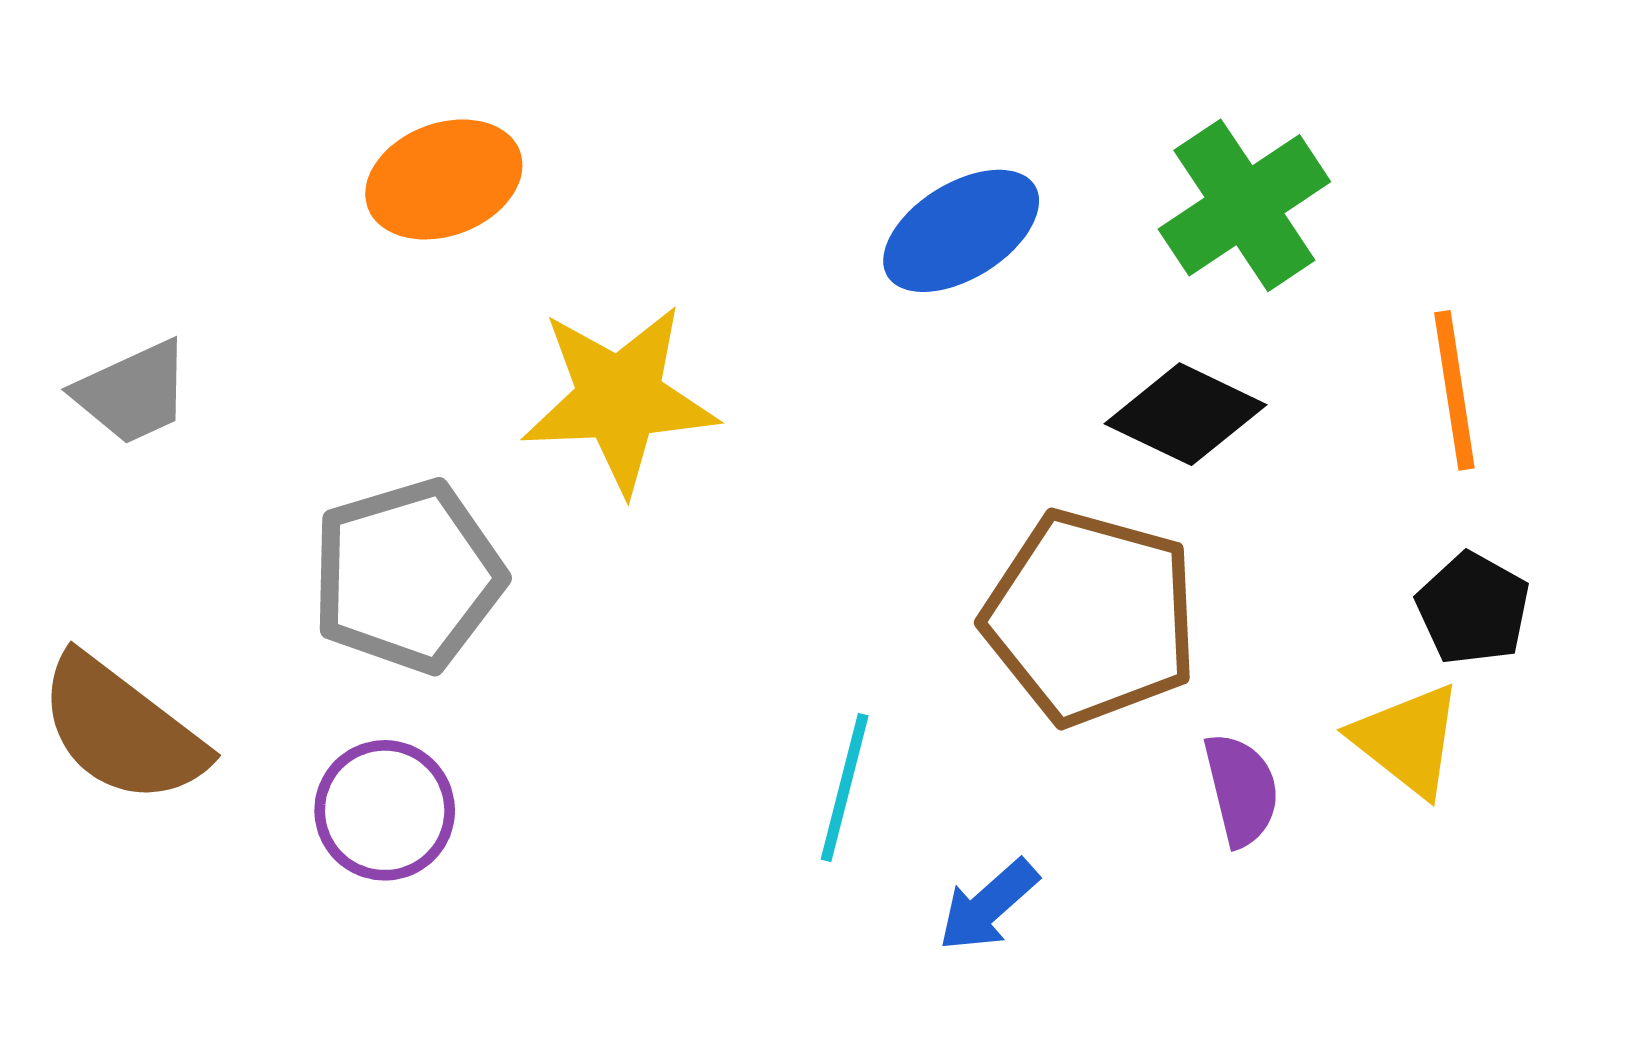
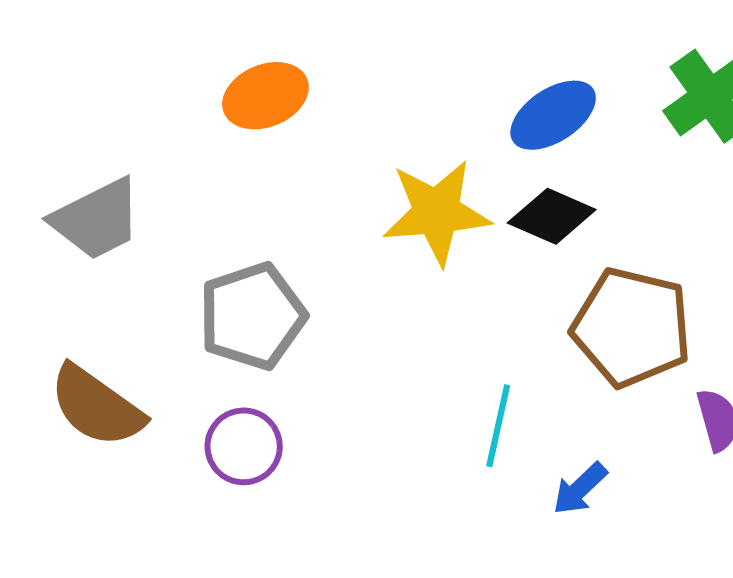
gray trapezoid: (133, 392) -> (97, 219), size x1.4
yellow star: (619, 399) -> (437, 212), moved
black diamond: (1186, 414) -> (552, 216), moved

